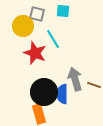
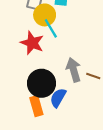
yellow circle: (23, 26) -> (45, 15), moved
blue semicircle: (62, 94) -> (58, 98), moved, turned 30

